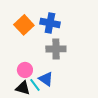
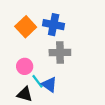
pink circle: (25, 70) -> (25, 66), moved
cyan line: (35, 85) -> (37, 81), moved

